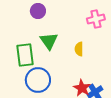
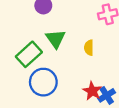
green rectangle: (25, 55) -> (29, 54), turned 55

